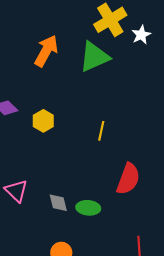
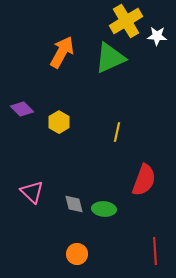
white star: (141, 35) -> (157, 36), turned 30

